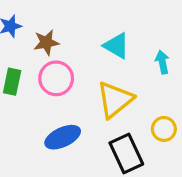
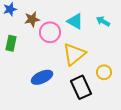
cyan arrow: (162, 62) -> (103, 21), moved, turned -48
pink circle: (56, 78) -> (50, 32), moved

